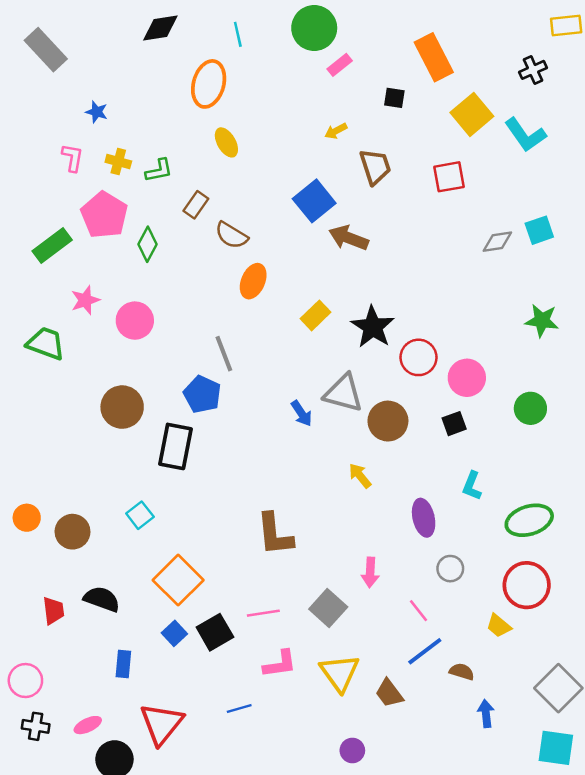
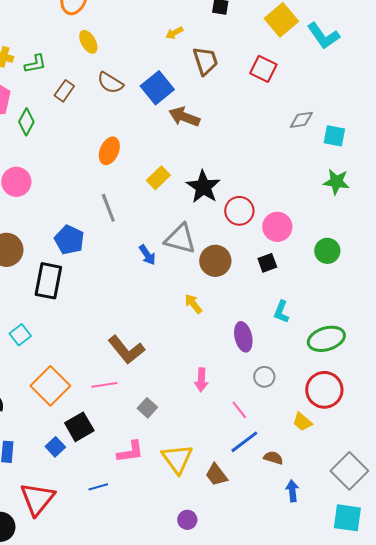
red square: (449, 177) -> (263, 69), turned 36
cyan square: (539, 230) -> (334, 136), moved, turned 30
brown semicircle: (232, 235) -> (110, 83), moved
gray line: (224, 354) -> (108, 208), moved
brown L-shape: (275, 534) -> (126, 350), turned -33
gray square: (328, 608) -> (147, 408), moved, size x0.7
pink line: (263, 613) -> (104, 385), moved
blue square: (174, 633) -> (55, 447), moved

